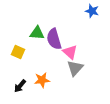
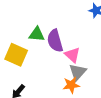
yellow square: (18, 52) -> (16, 55), size x1.5
orange star: (42, 80) -> (71, 85), moved

